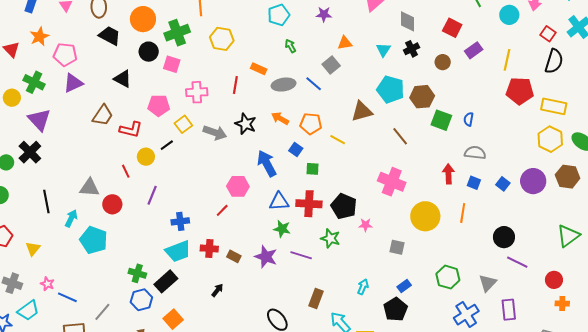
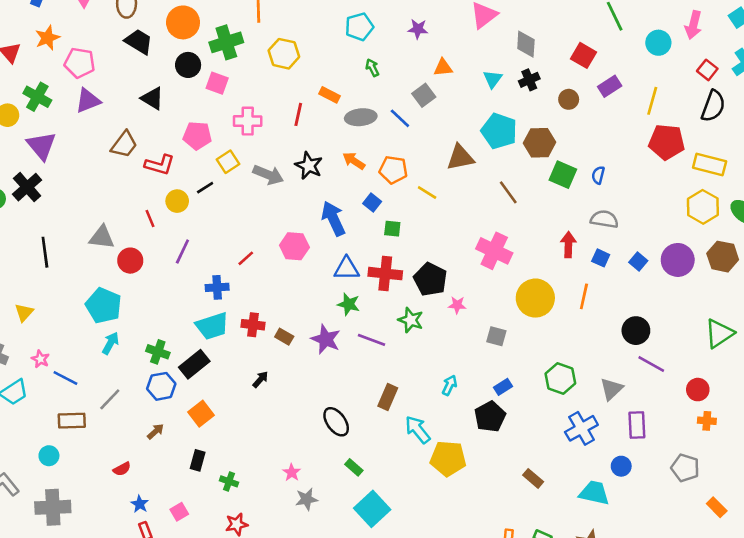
red line: (222, 210) -> (246, 258), moved
cyan arrow: (71, 218) -> (111, 343), moved

